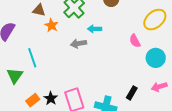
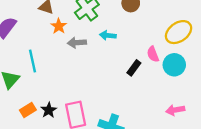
gray arrow: (79, 43) -> (77, 43), moved
cyan circle: (156, 58) -> (174, 65), moved
black rectangle: (132, 93) -> (134, 68), moved

